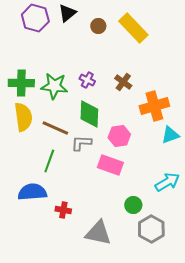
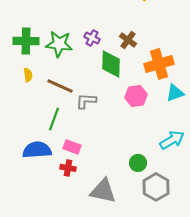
green diamond: (89, 114) -> (111, 64), moved
yellow semicircle: (23, 117) -> (28, 75), size x0.5
pink hexagon: (119, 136) -> (136, 96), moved
pink rectangle: (110, 165) -> (72, 147), moved, size x0.7

